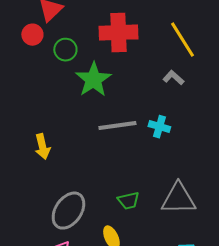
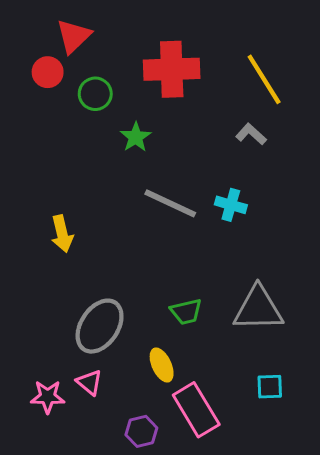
green star: (93, 80) -> (136, 137), size x0.6
gray line: (117, 126) -> (170, 203), turned 33

